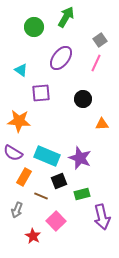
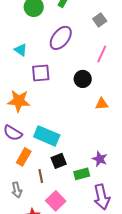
pink line: (96, 63) -> (102, 54), moved
purple star: (80, 158) -> (100, 159), moved, size x0.7
brown line: (41, 196) -> (41, 176), turned 56
gray arrow: (17, 210) -> (17, 190), turned -35

